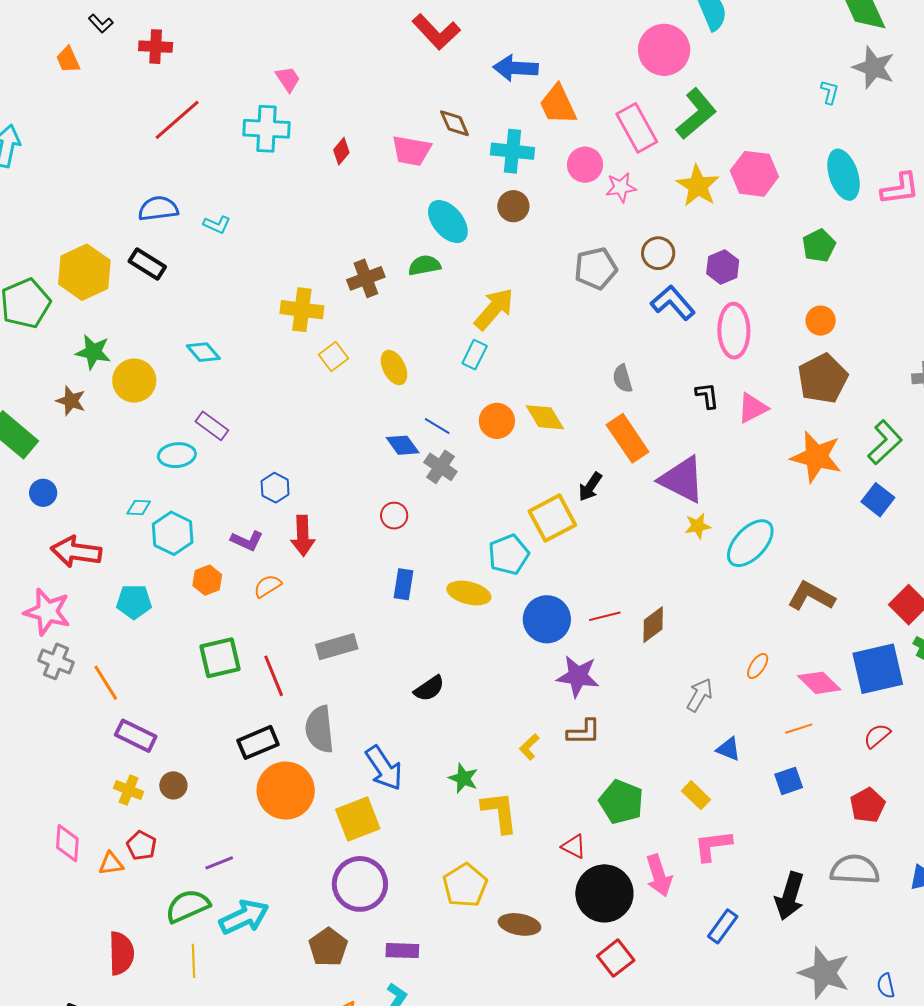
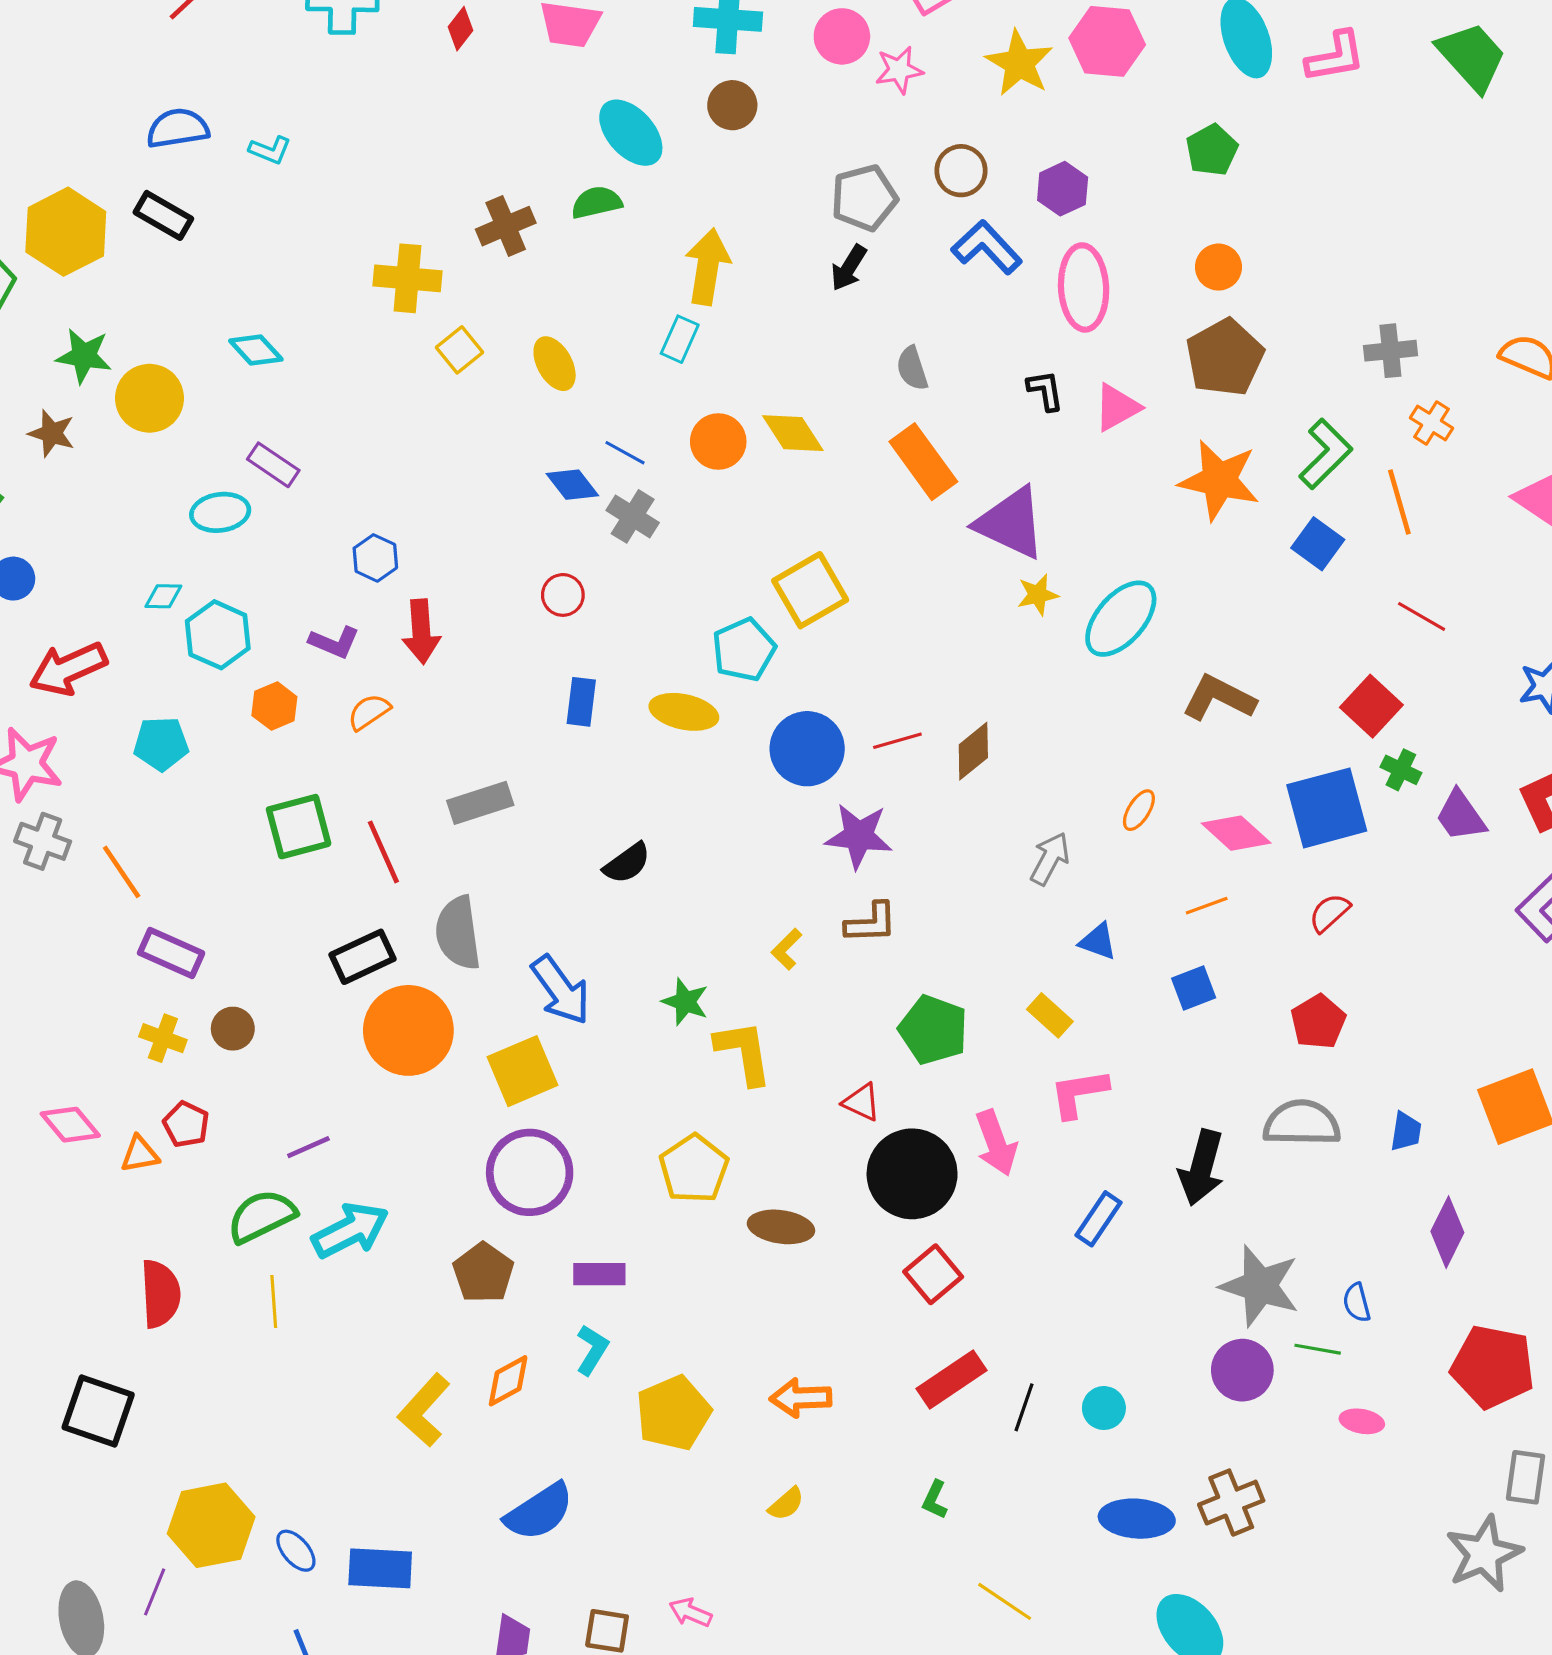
yellow arrow: (494, 309) -> (708, 267), turned -30
black arrow: (590, 487) -> (849, 268), moved
red arrow: (76, 552) -> (68, 669), turned -30
pink diamond: (67, 843) -> (70, 1125), turned -42

